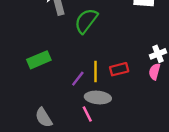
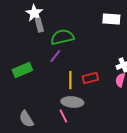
green semicircle: (86, 21) -> (62, 37), turned 40
purple line: (78, 79) -> (55, 56), moved

